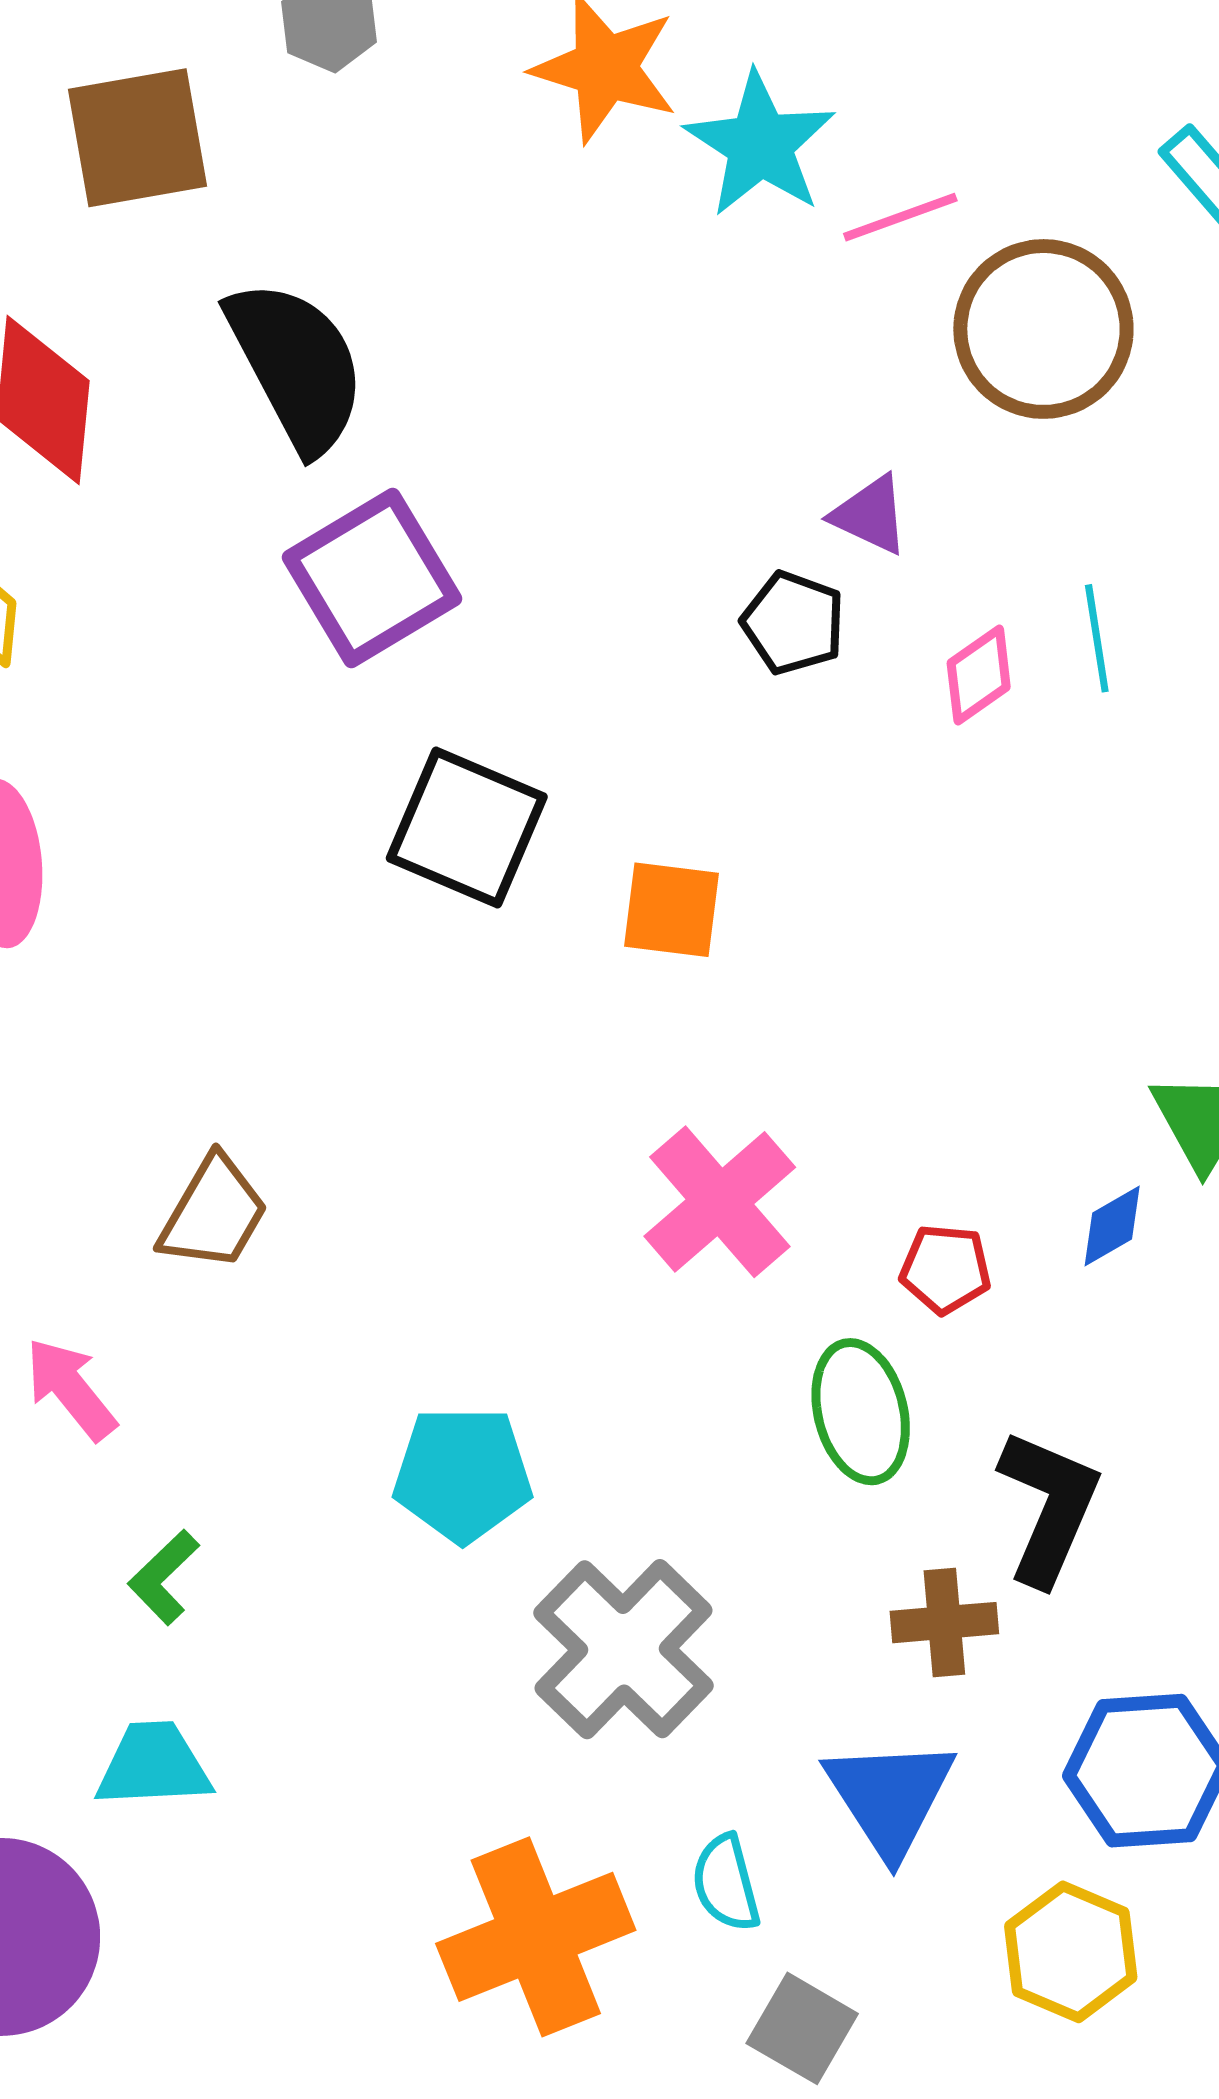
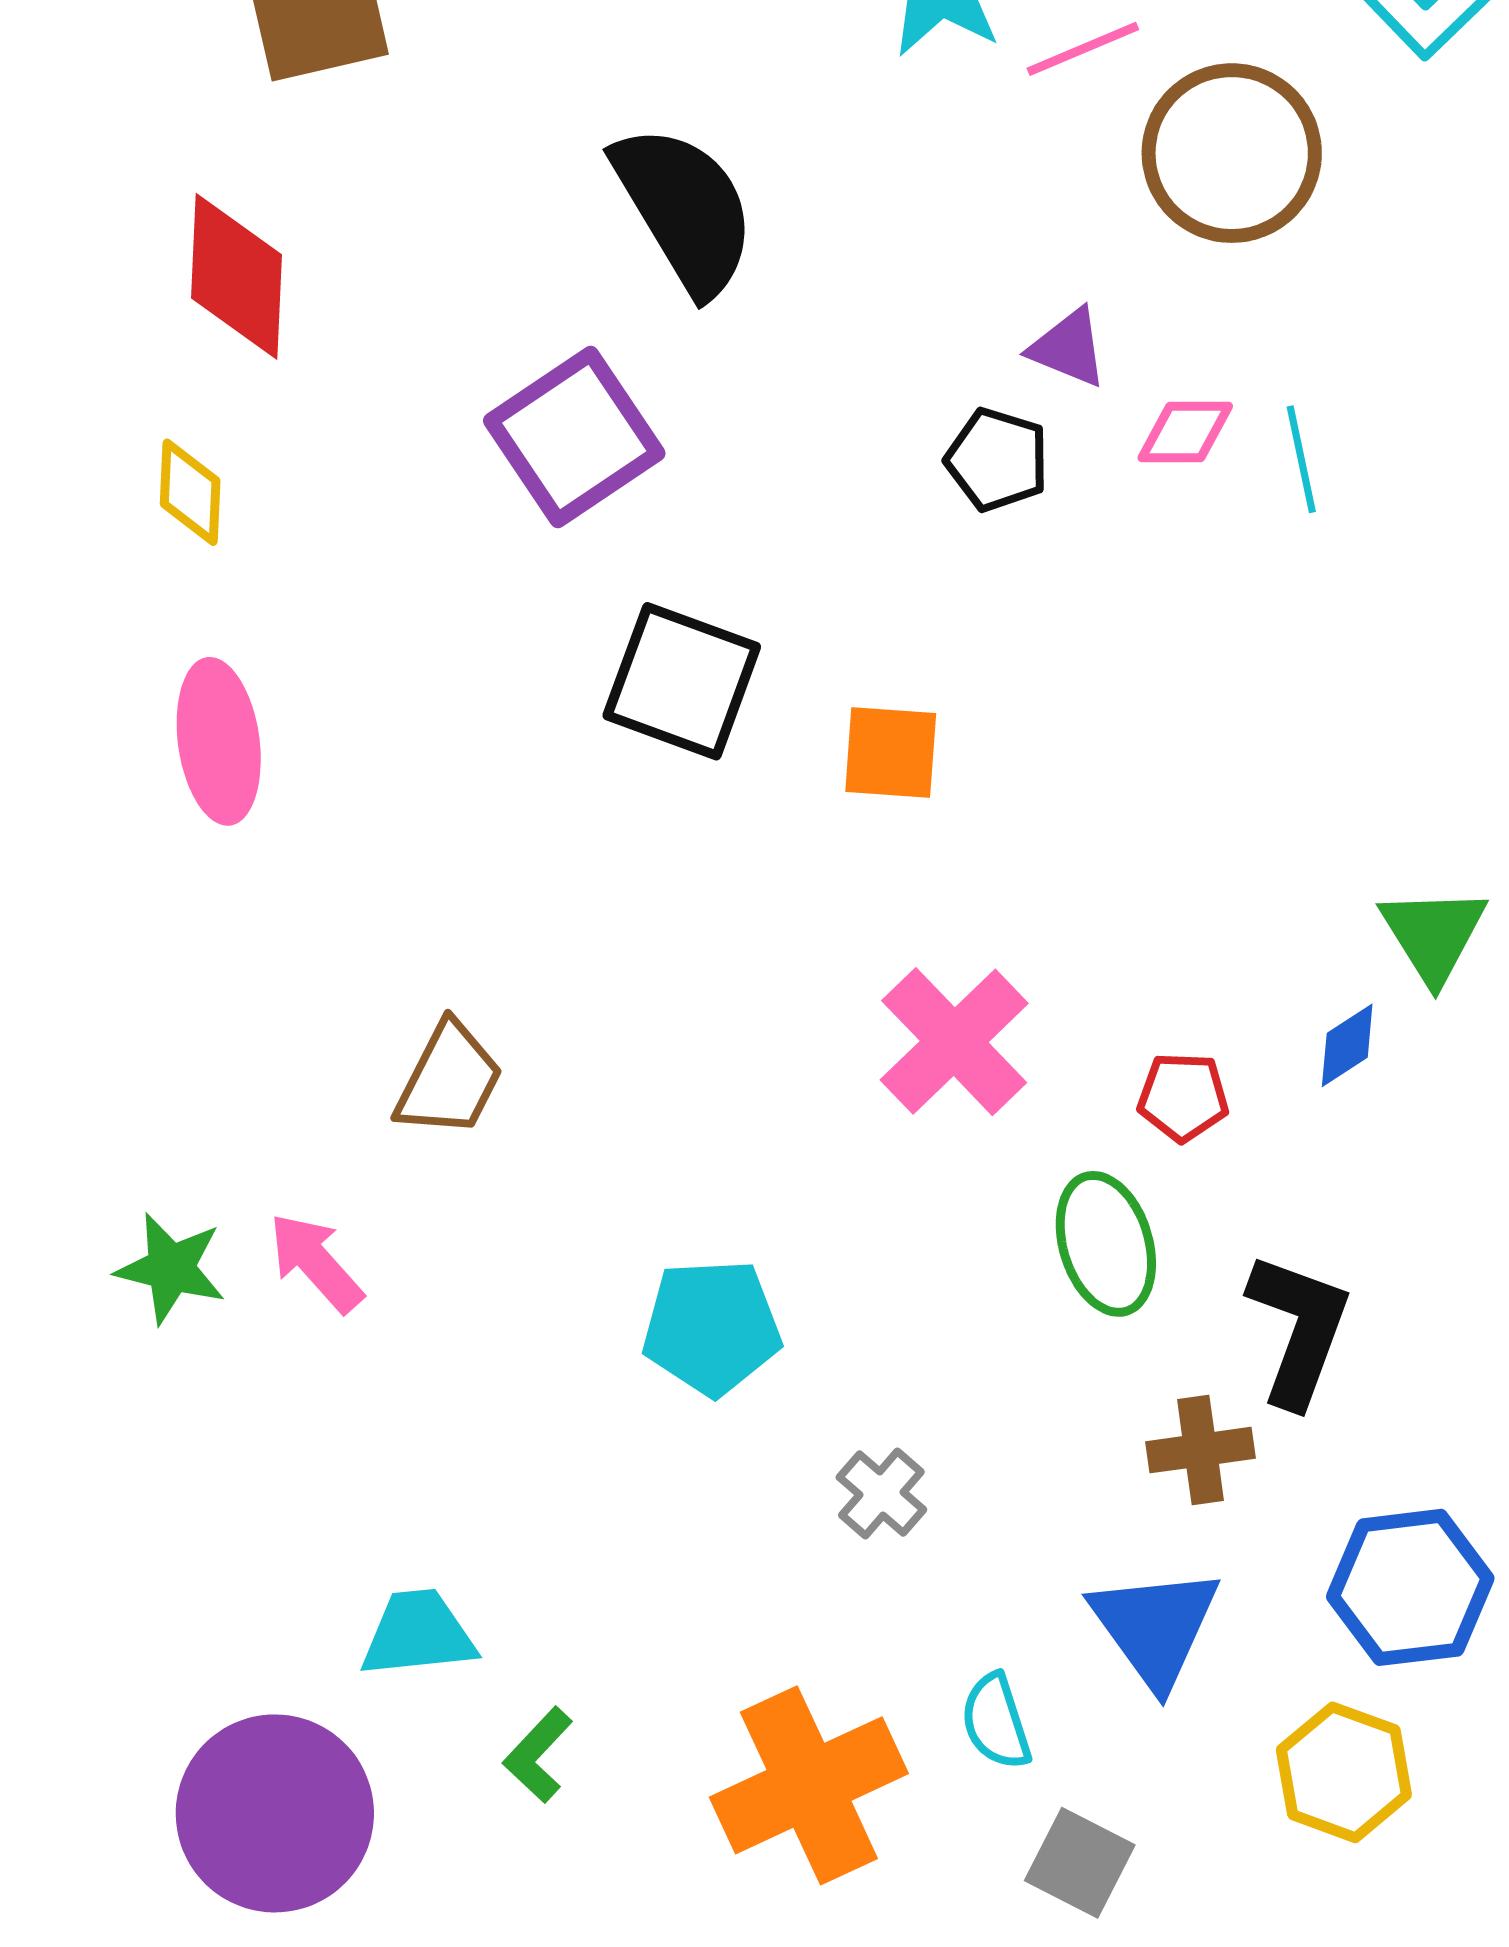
black semicircle: (296, 366) -> (685, 209), moved
pink diamond: (979, 675) -> (1185, 432), moved, turned 38
green L-shape: (164, 1577) -> (538, 1755), moved
gray cross: (623, 1649) -> (881, 1493), size x0.5

